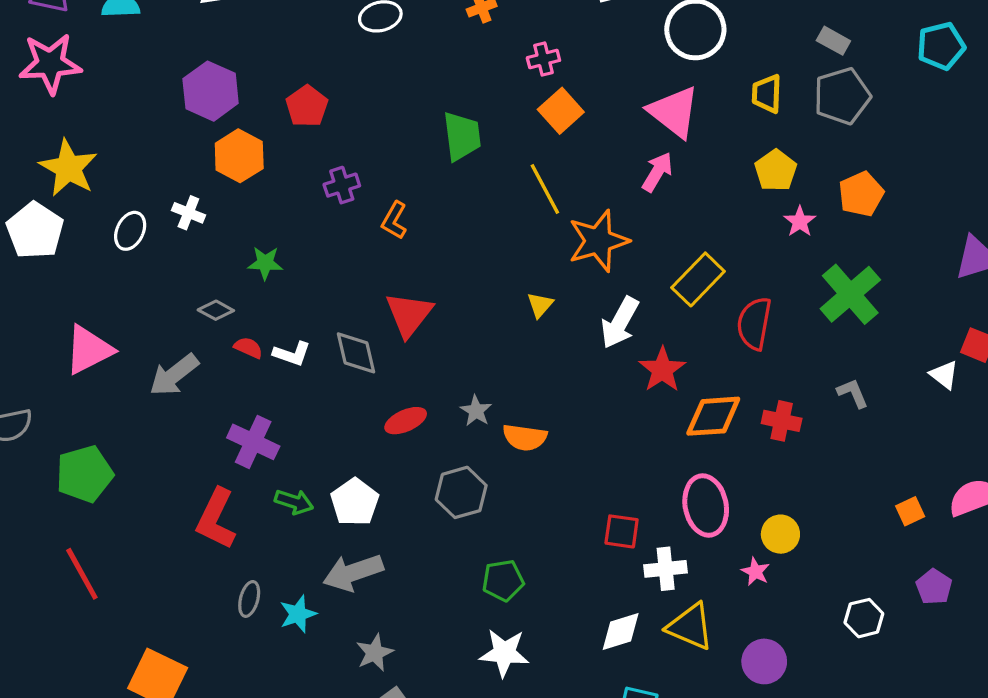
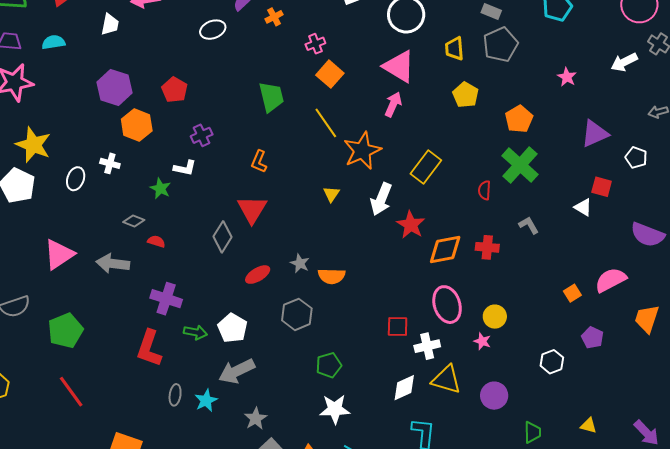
orange pentagon: (861, 194) -> (519, 119), moved
orange L-shape: (394, 220) -> (259, 162), moved
pink star: (800, 221) -> (567, 77), moved
green star: (265, 263) -> (160, 188), turned 30
red semicircle: (754, 323) -> (484, 190), moved, size x0.6
gray diamond: (356, 353) -> (222, 237), turned 52
white L-shape: (292, 354) -> (185, 168), moved
gray arrow: (174, 375) -> (113, 264), turned 52

